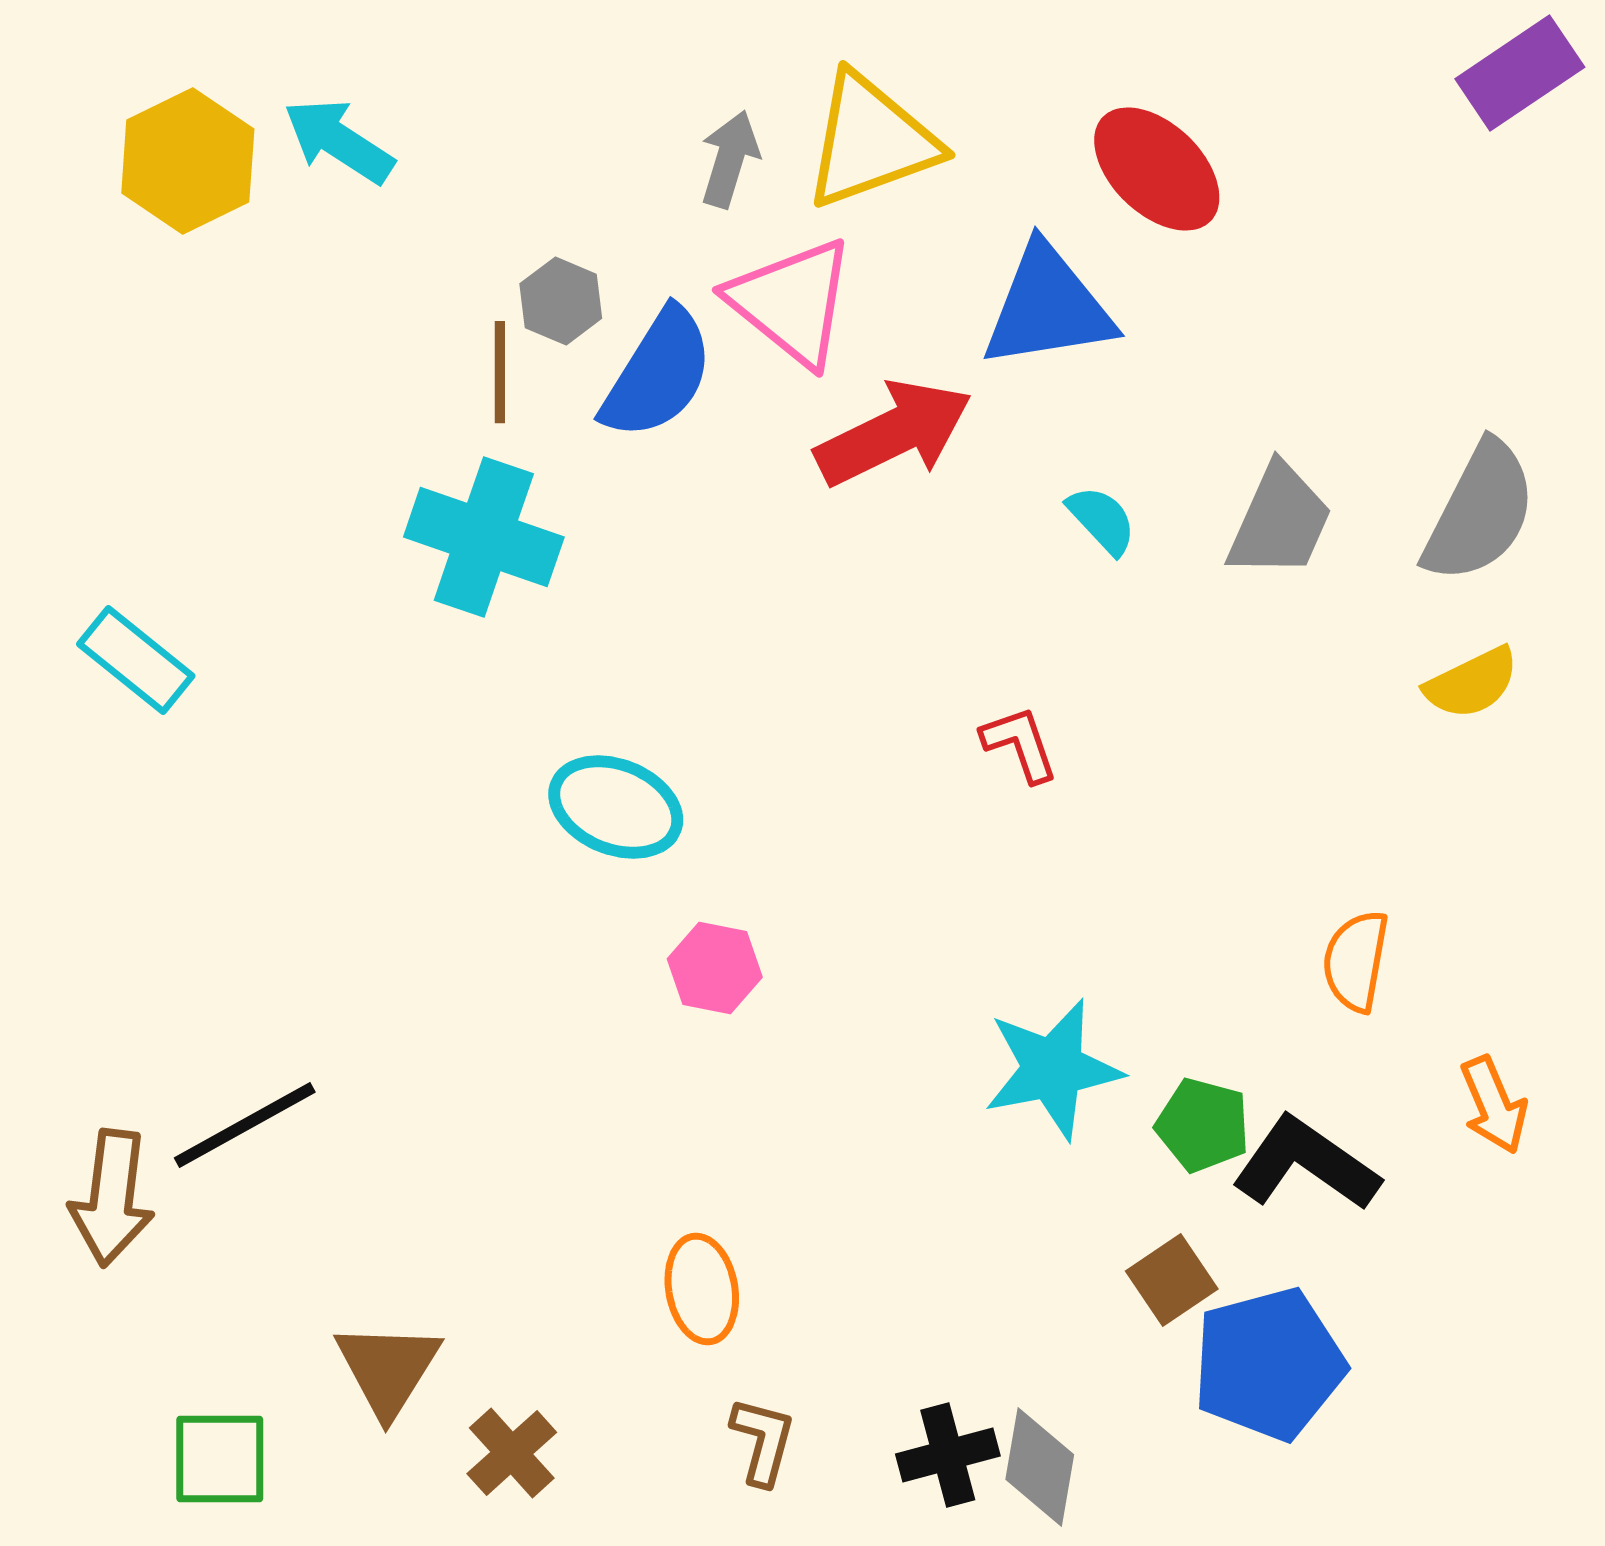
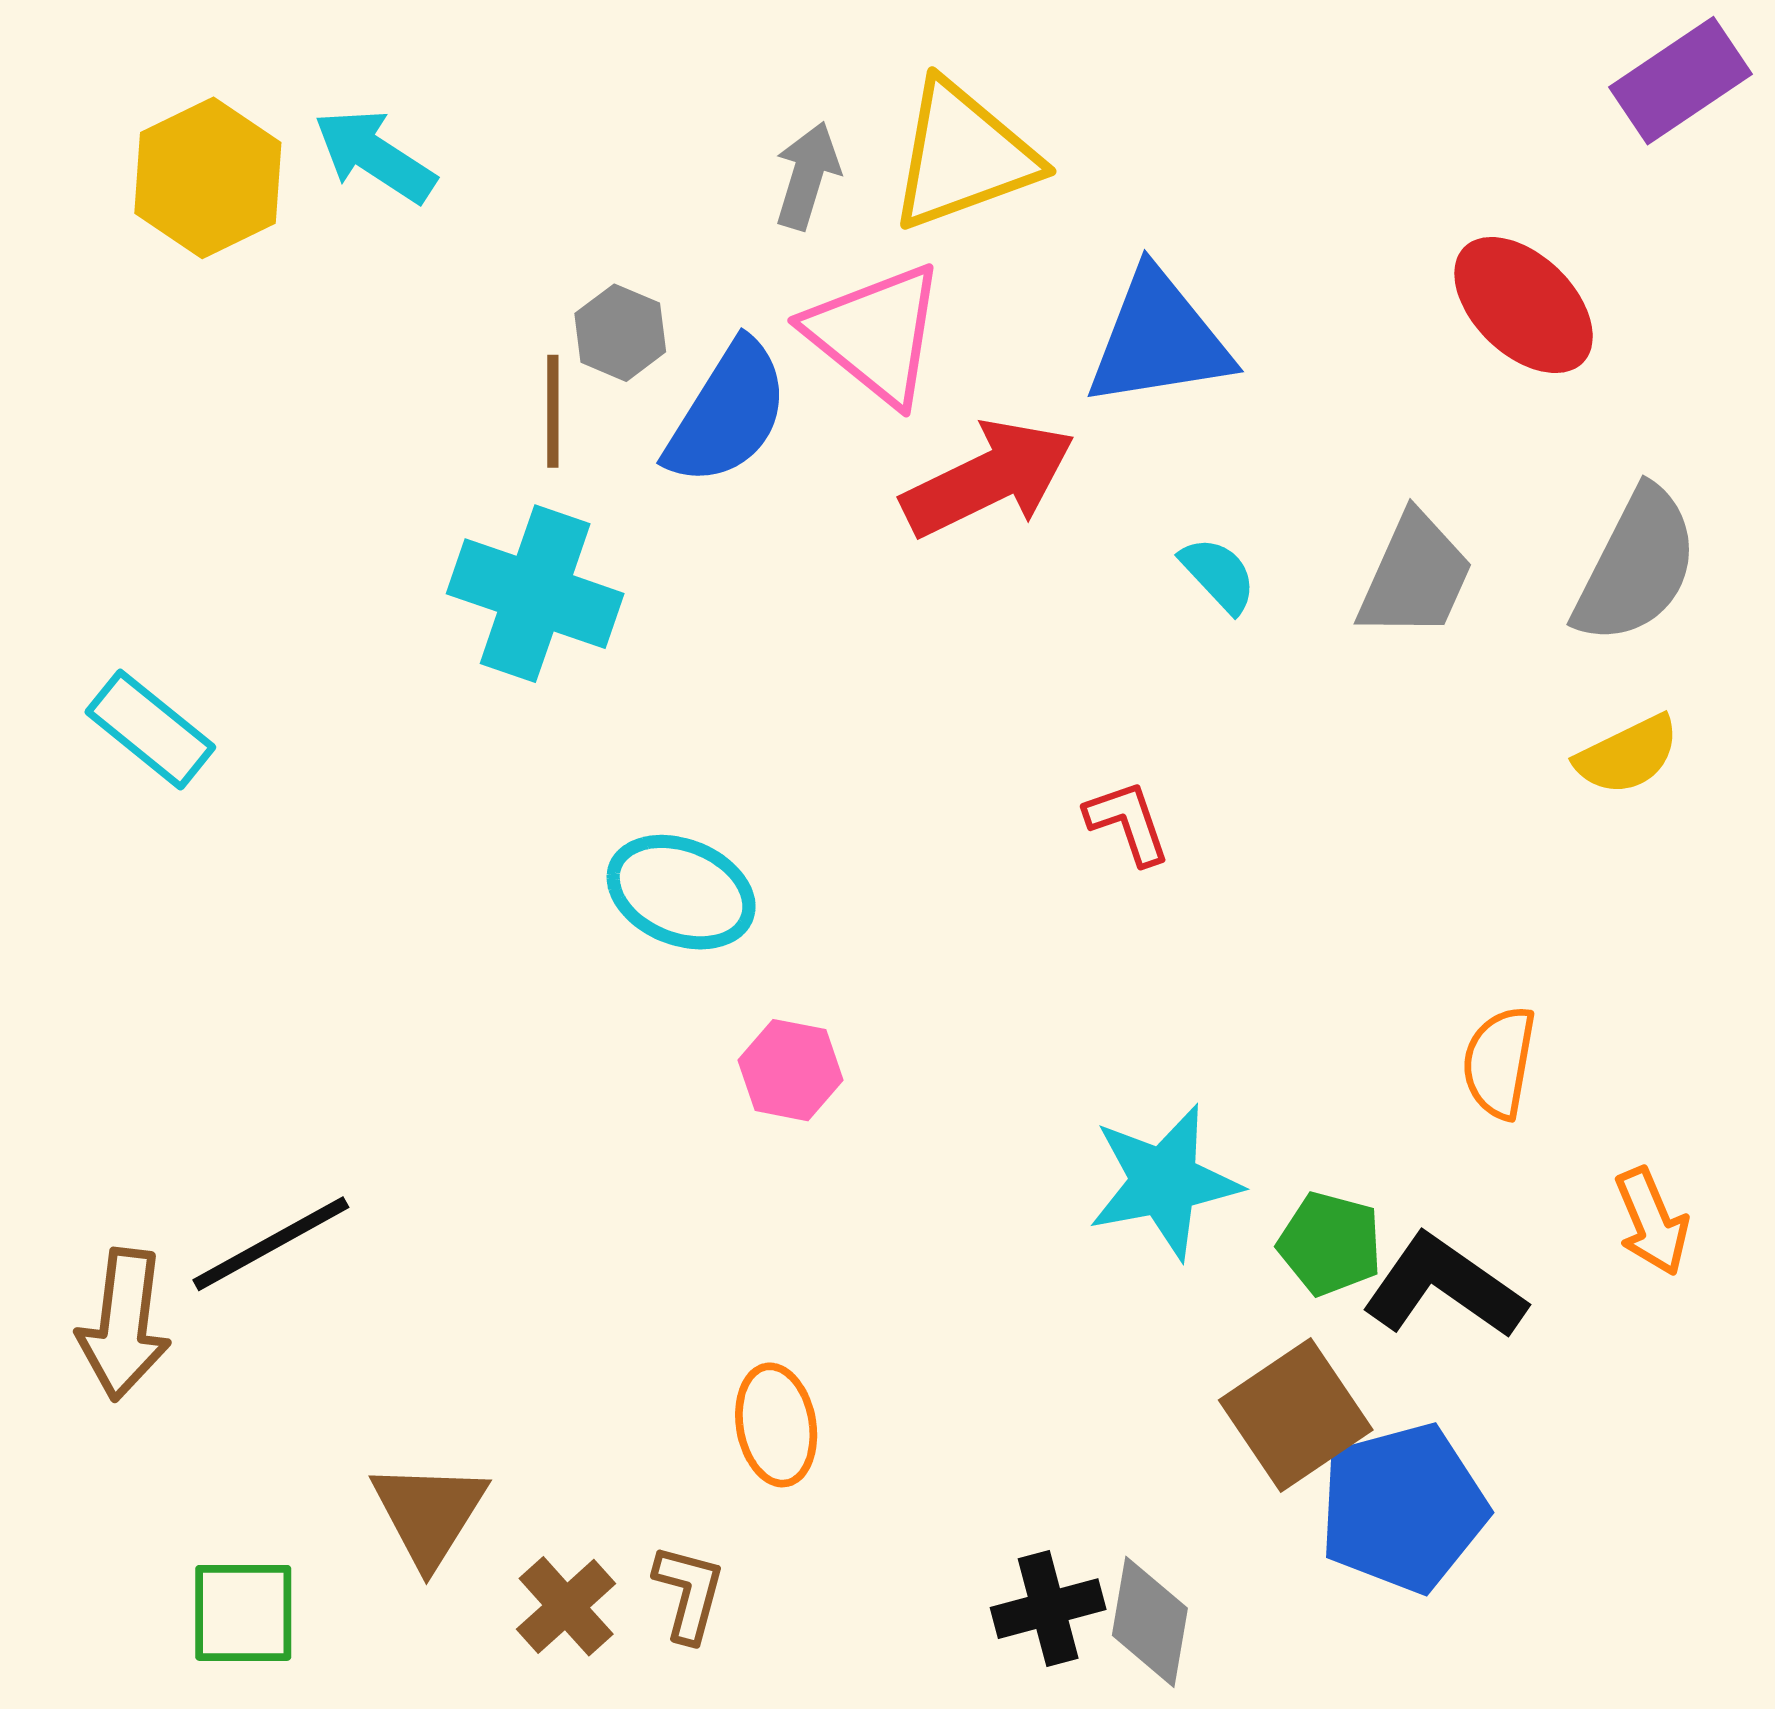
red ellipse: (1157, 169) -> (1524, 305), moved
brown square: (1172, 1280) -> (1296, 1415), size x1.5
brown L-shape: (763, 1441) -> (689, 1593), moved

